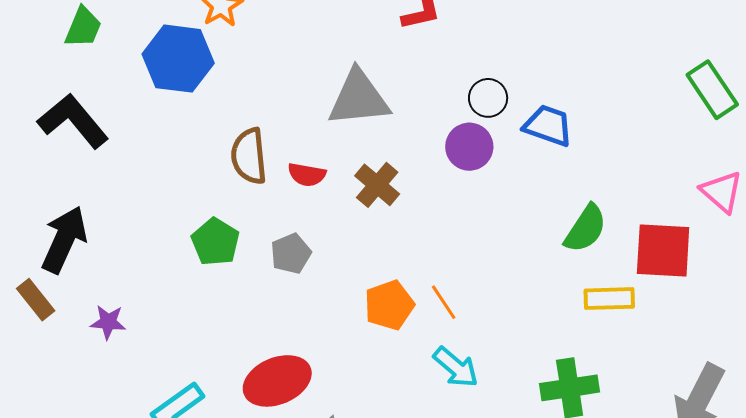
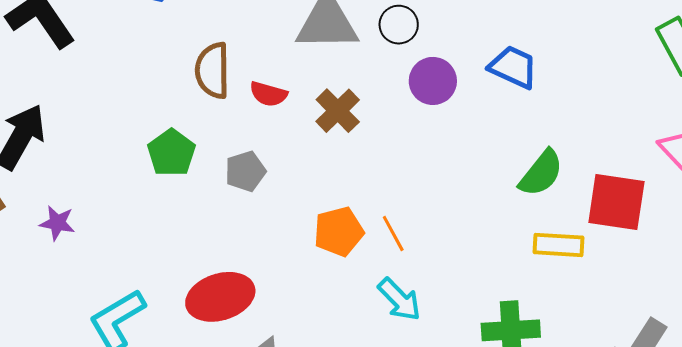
black circle: (488, 98) -> (399, 25), moved

